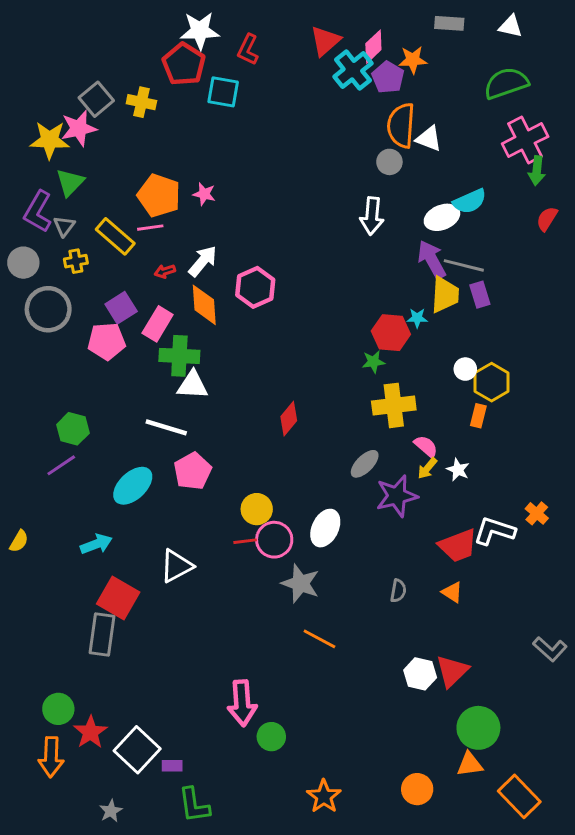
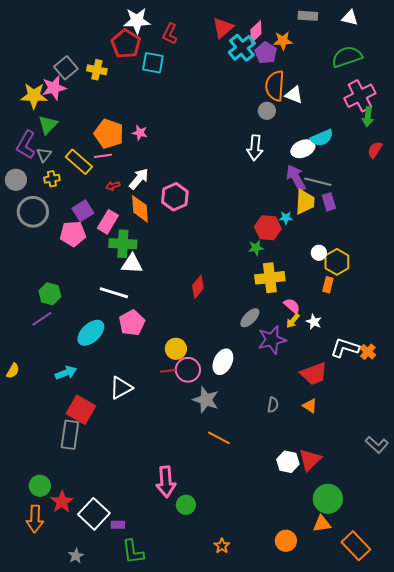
white L-shape: (494, 531) -> (345, 348), moved
orange star: (324, 796) -> (222, 546), size x0.7

